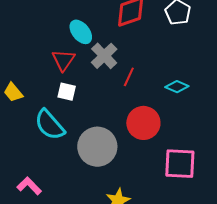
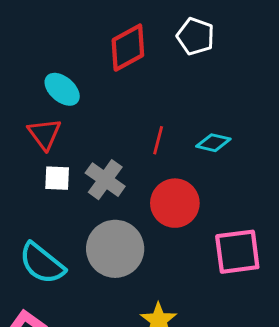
gray cross: (104, 56) -> (105, 180), moved
red line: (129, 77) -> (158, 140), moved
cyan semicircle: (50, 125) -> (42, 263), moved

